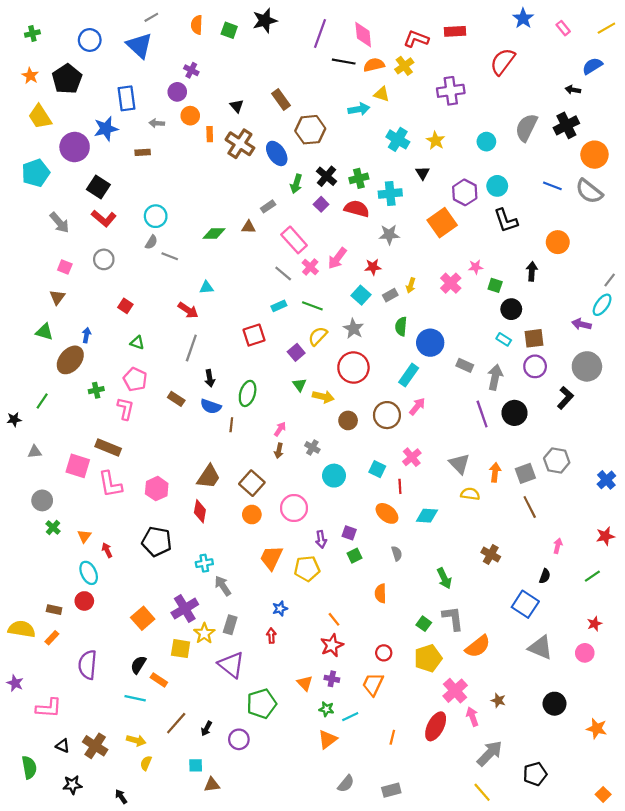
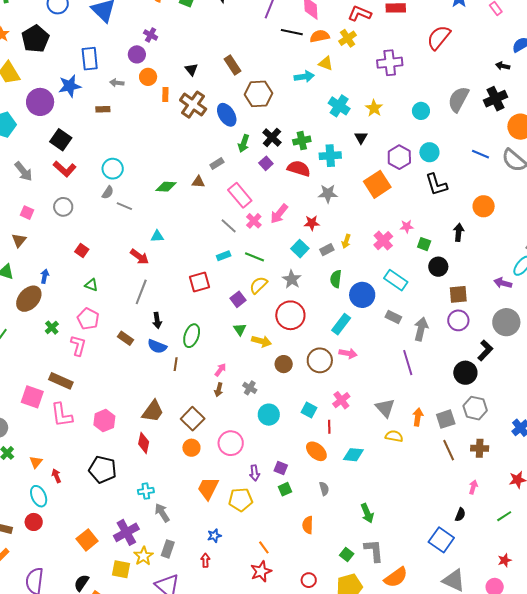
cyan rectangle: (504, 339) -> (396, 280), moved, size x1.6
green cross: (96, 390) -> (52, 328), turned -32
pink arrow: (417, 406) -> (348, 353), turned 60
black circle: (515, 413) -> (465, 373), moved
brown cross: (491, 555) -> (480, 448), moved, turned -30

